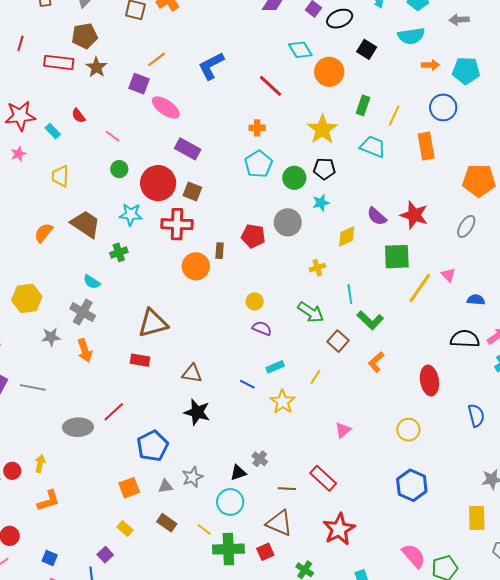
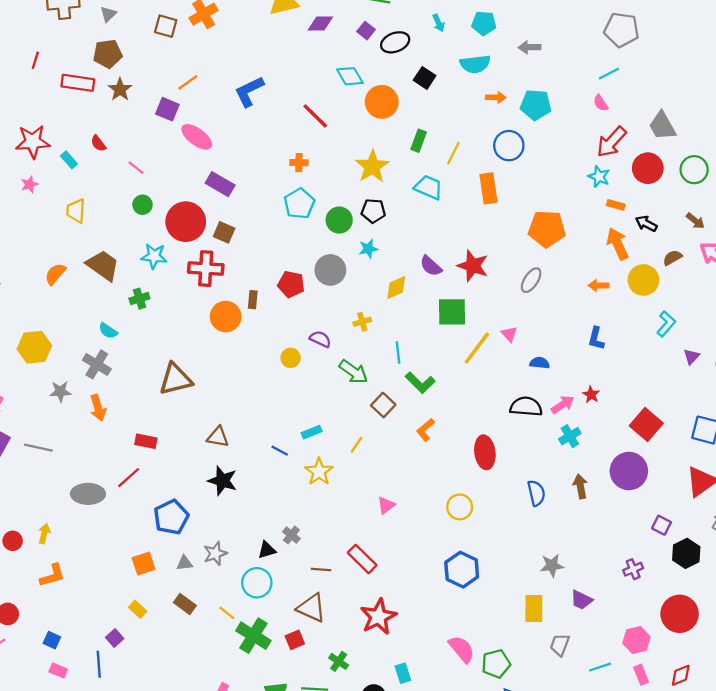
purple semicircle: (262, 328) -> (320, 339), moved
red rectangle: (140, 360) -> (146, 441), moved
green cross: (228, 549) -> (253, 636), turned 32

